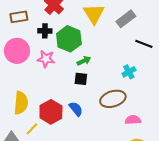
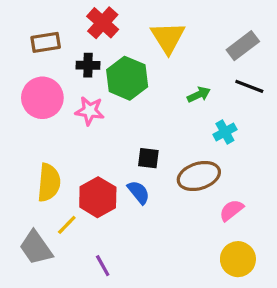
gray rectangle: (126, 19) -> (243, 46), moved
green arrow: (84, 61) -> (199, 95), moved
black square: (81, 79) -> (148, 158), moved
pink semicircle: (133, 120) -> (231, 210), turned -35

